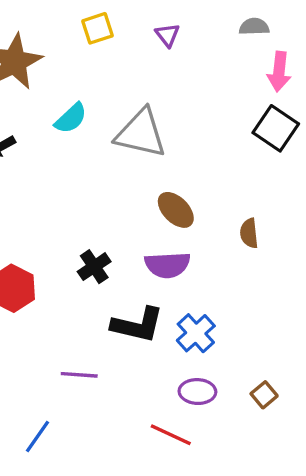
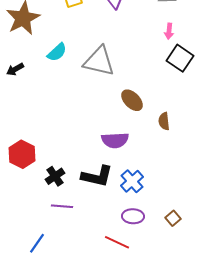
pink arrow: (279, 72) -> (169, 31), moved, size x0.7
brown ellipse: (176, 210) -> (132, 100), moved
black cross: (94, 267) -> (55, 176), moved

